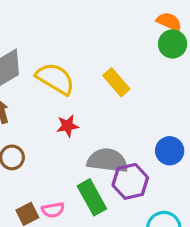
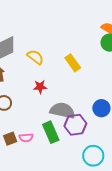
yellow semicircle: (55, 79) -> (35, 57), size x0.7

